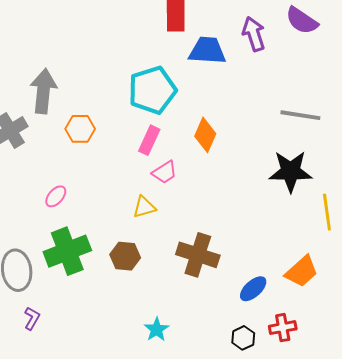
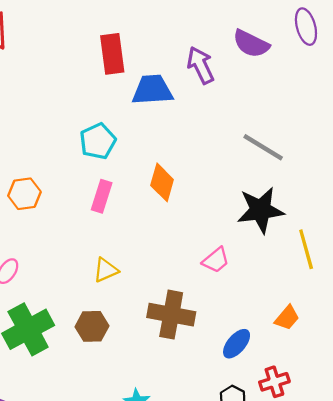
cyan pentagon: (152, 90) -> (98, 141), size x0.7
gray line: (300, 115) -> (263, 147), turned 30
pink trapezoid: (164, 172) -> (216, 260), moved
orange trapezoid: (302, 271) -> (287, 318), size x0.7

